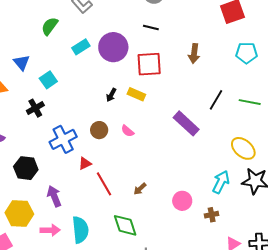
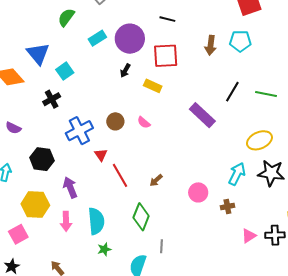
cyan pentagon: (247, 53) -> (240, 41), moved
blue triangle: (22, 63) -> (38, 54), size x1.4
black arrow: (111, 95) -> (125, 71), moved
yellow ellipse: (243, 148) -> (259, 140), turned -65
red triangle: (85, 163) -> (101, 155), turned -40
green diamond: (125, 225) -> (141, 217), turned 40
pink arrow: (50, 230) -> (66, 221), turned 90

